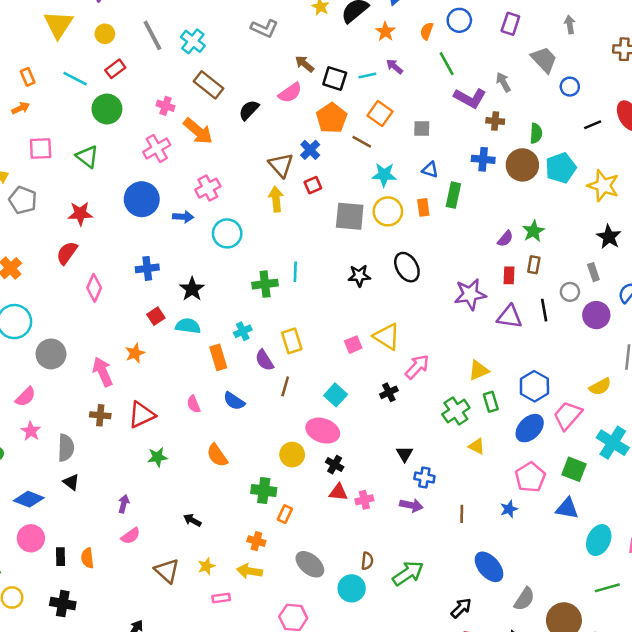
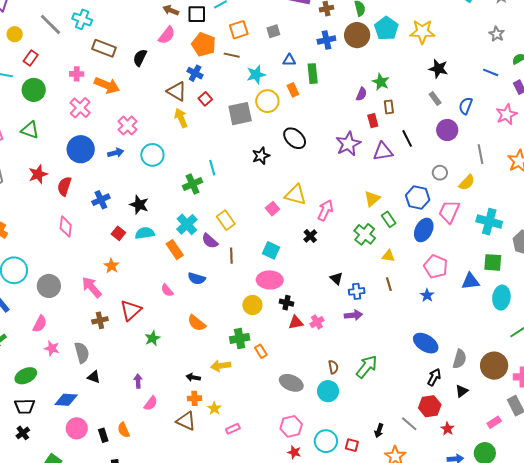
orange square: (380, 113) -> (239, 30), turned -36
red semicircle: (67, 253) -> (64, 186), moved
gray circle: (570, 292) -> (440, 173), moved
cyan cross: (243, 331) -> (187, 224), size x1.5
green square: (574, 469) -> (493, 262), moved
orange rectangle: (285, 514) -> (261, 351), turned -40
brown line: (462, 514) -> (389, 284), moved
orange cross: (256, 541) -> (194, 398), moved
yellow arrow: (250, 571) -> (221, 366), moved
black arrow: (461, 608) -> (434, 377), moved

